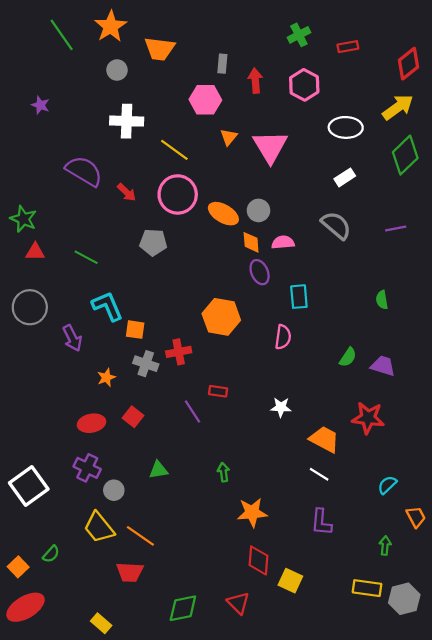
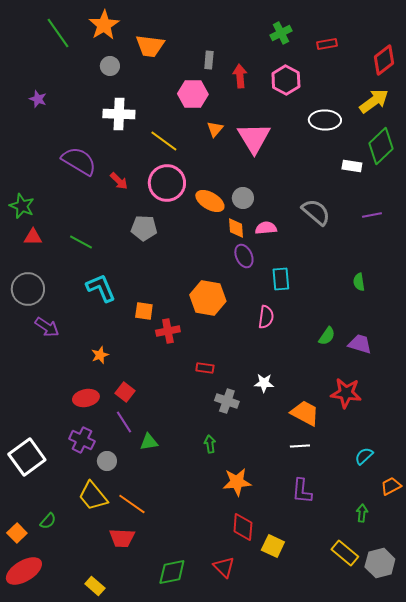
white rectangle: (345, 177) -> (352, 166), moved, turned 42
orange square: (135, 330) -> (144, 311), moved
purple arrow: (72, 338) -> (47, 327), moved, turned -30
gray cross: (146, 364) -> (227, 401), moved
purple line: (193, 411) -> (124, 422), moved
white line: (319, 474) -> (300, 446), turned -36
orange trapezoid: (416, 517) -> (391, 486), turned -90
yellow rectangle: (367, 588) -> (345, 553), turned 32

